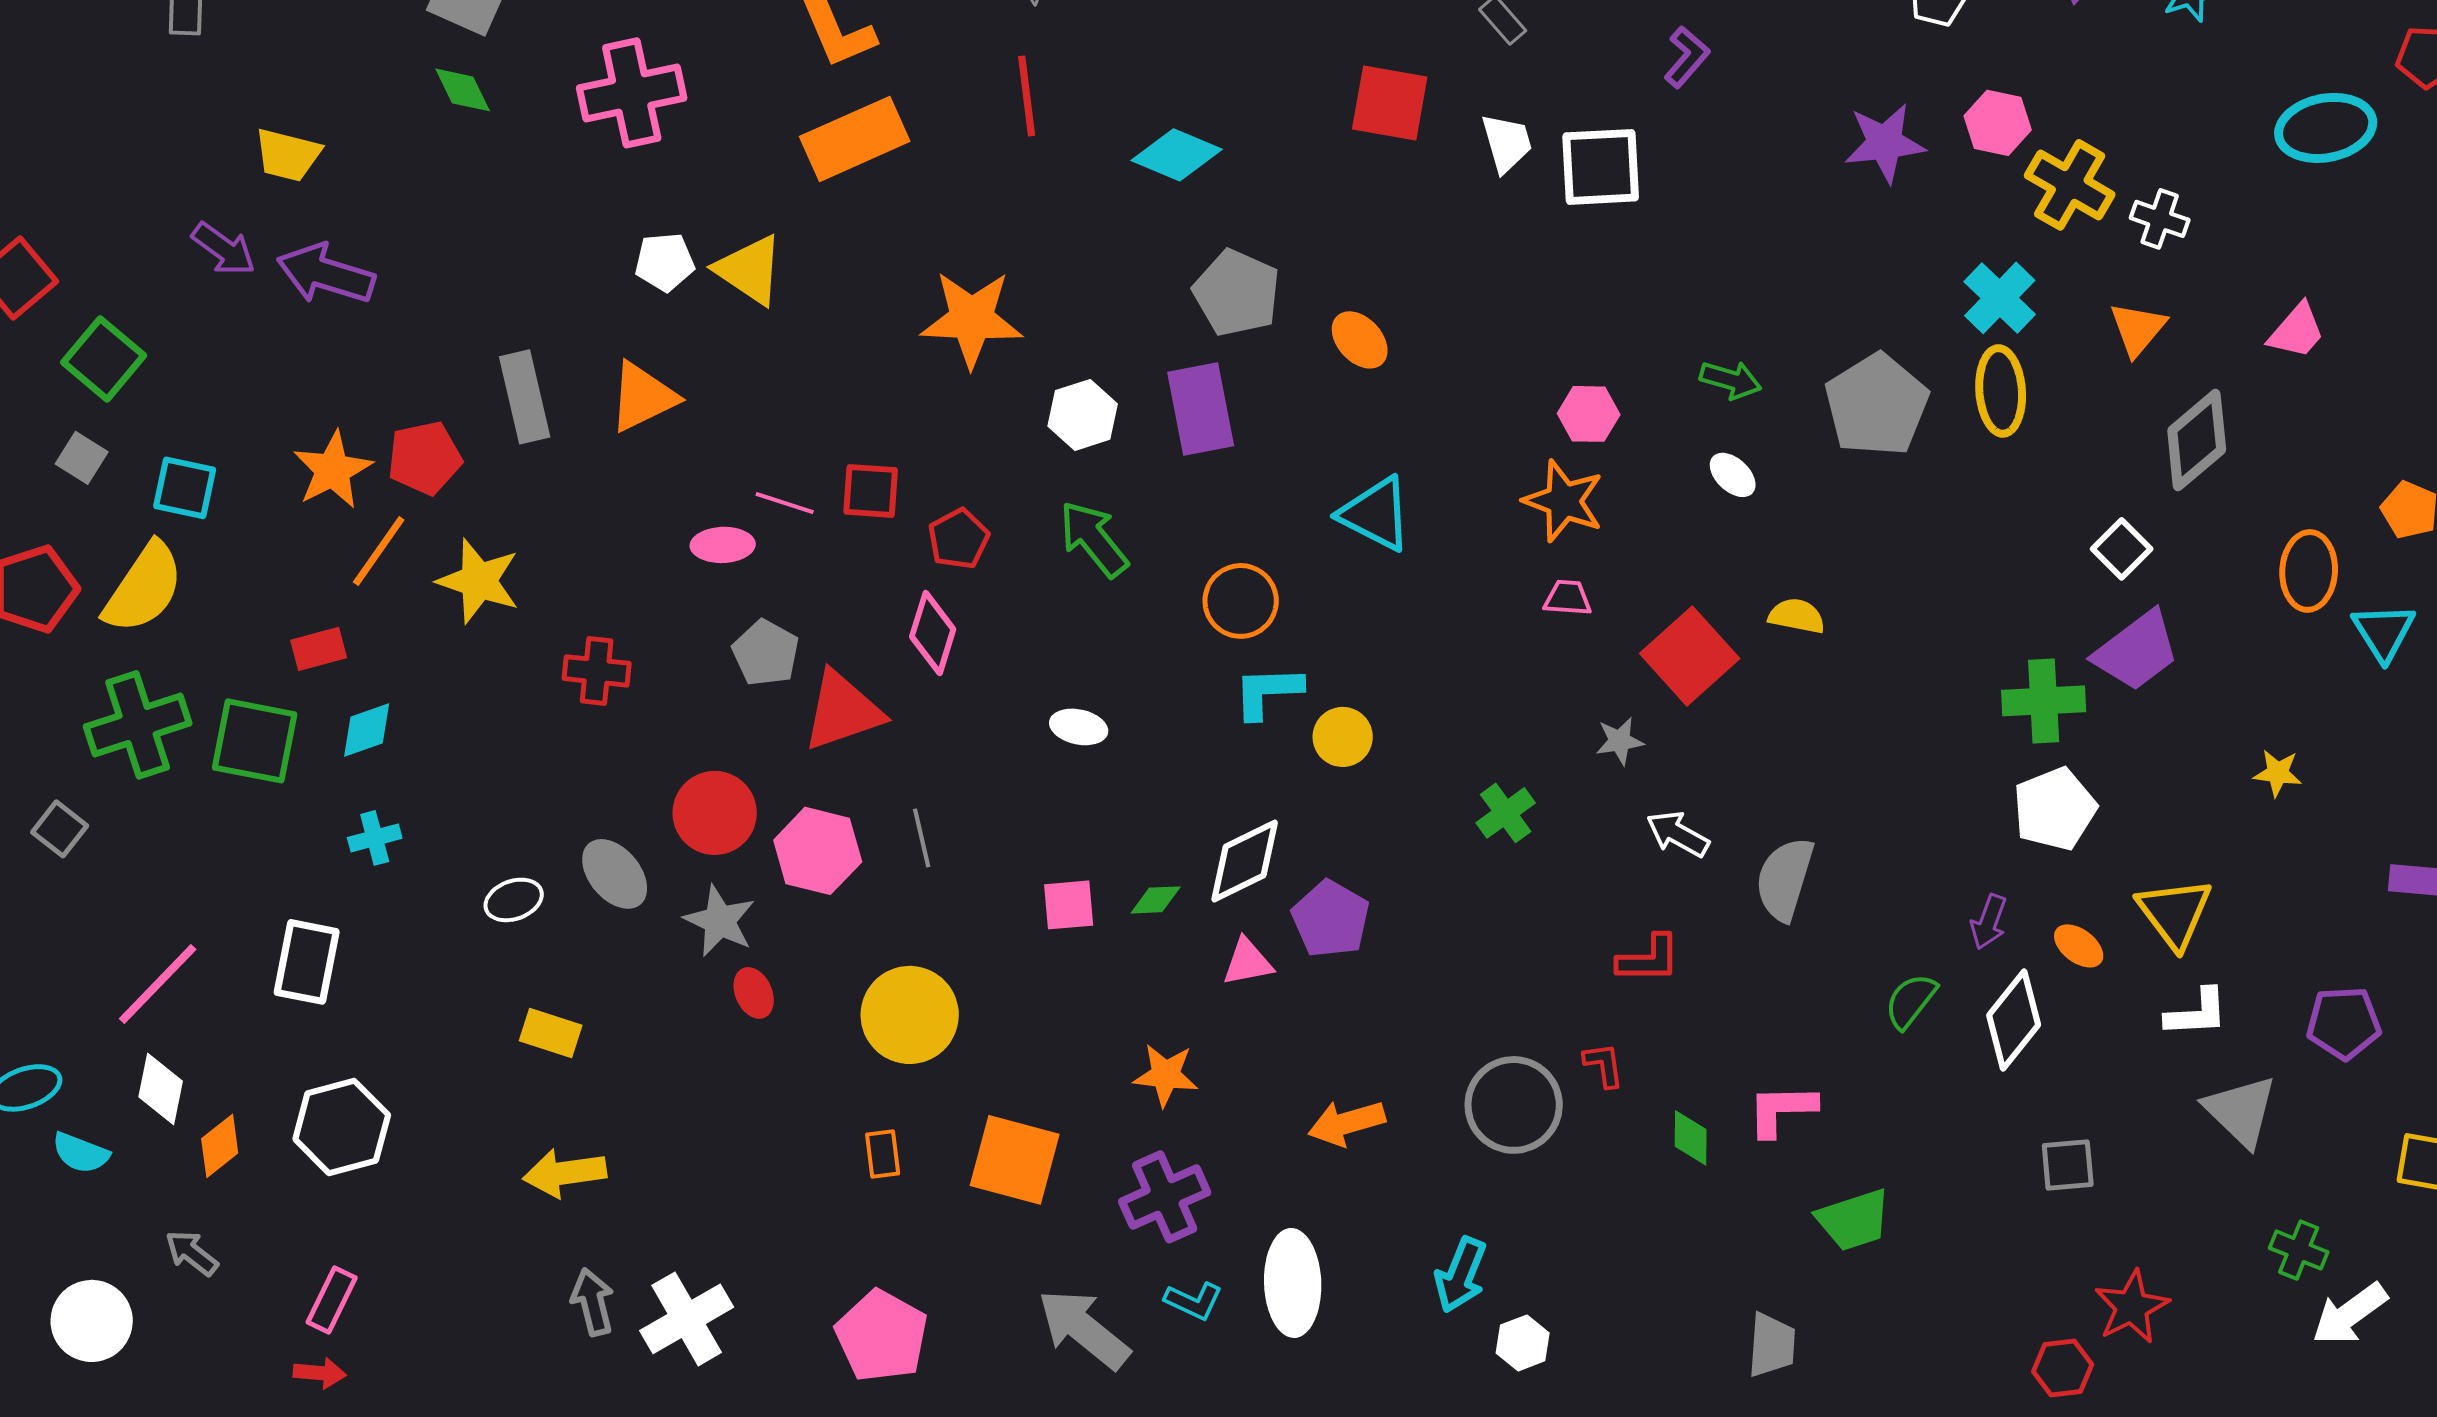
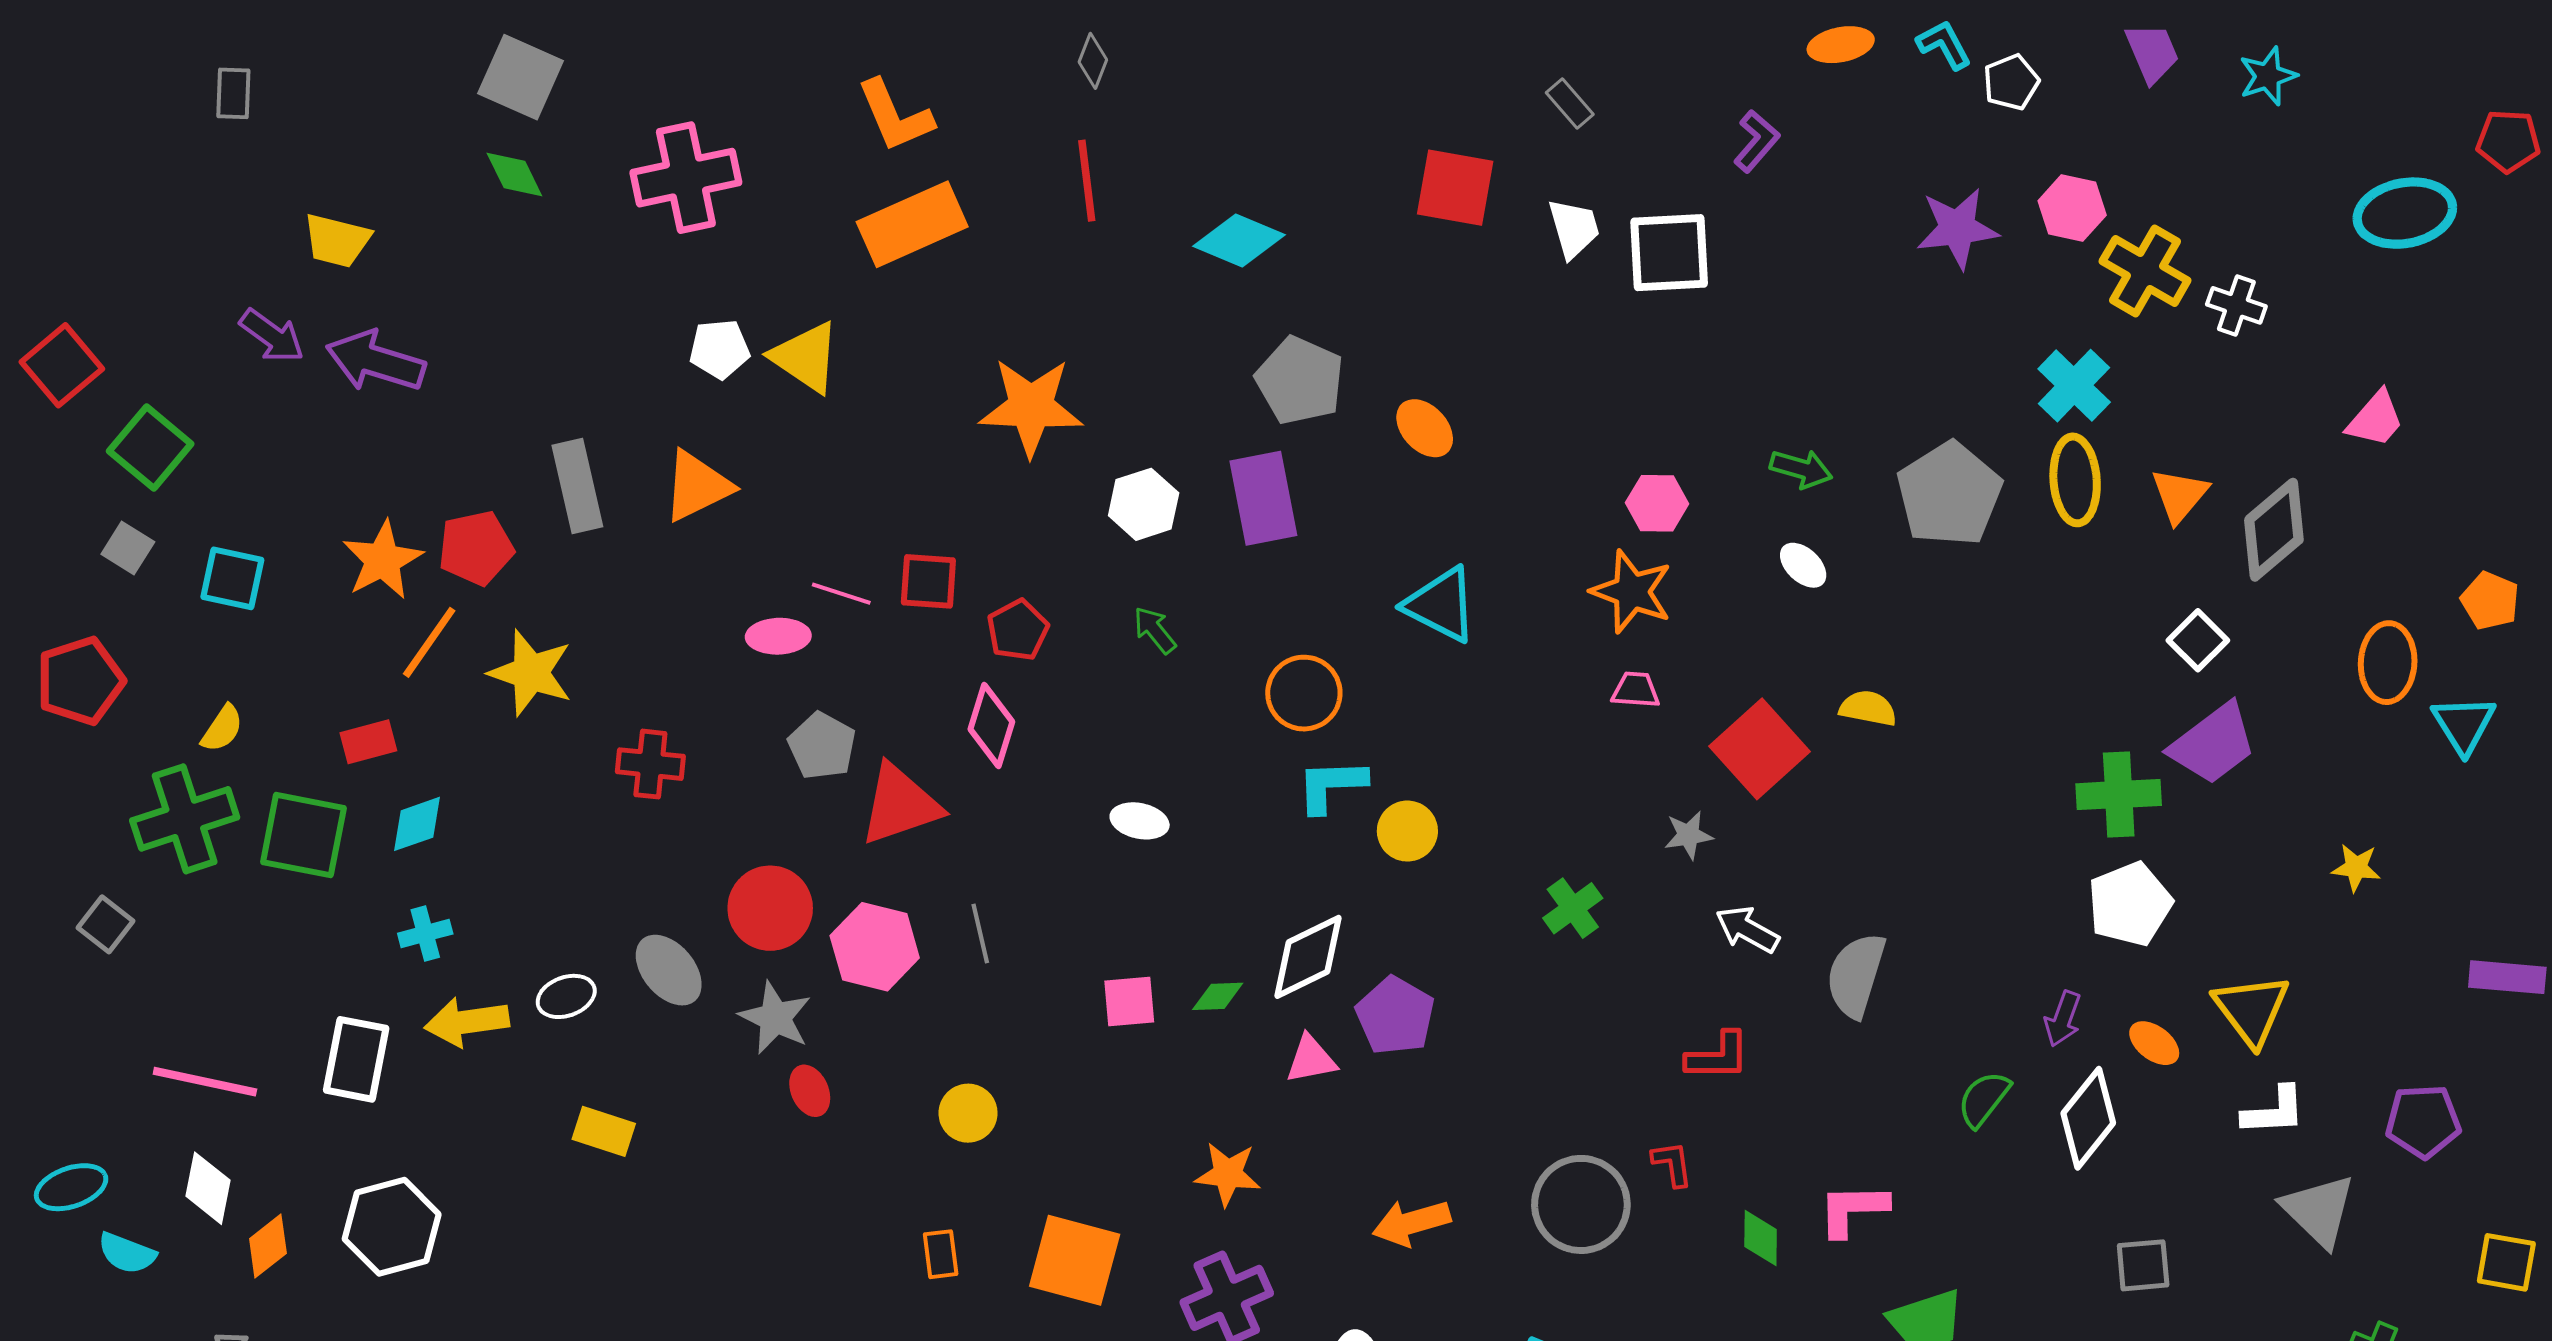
orange triangle: (2138, 329) -> (2180, 495), moved
green arrow: (1094, 539) -> (1155, 630), size x0.6
yellow semicircle: (144, 588) -> (222, 729), moved, size x0.5
pink line: (158, 984) -> (205, 1082), turned 58
yellow circle: (910, 1015) -> (968, 1113), size x0.6
yellow arrow: (565, 1173) -> (467, 1022), moved

